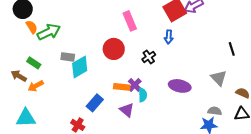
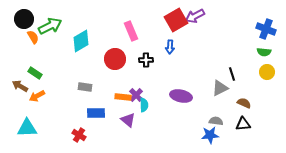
green arrow: (49, 32) -> (50, 26), moved
black line: (232, 49) -> (232, 74), moved
gray rectangle: (68, 57) -> (85, 87), moved
black cross: (149, 57) -> (146, 60), moved, turned 32
cyan diamond: (80, 67) -> (81, 41), moved
gray triangle: (219, 78) -> (220, 88), turned 48
blue rectangle: (95, 103) -> (96, 113), turned 48

